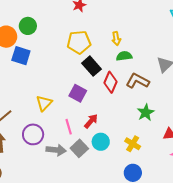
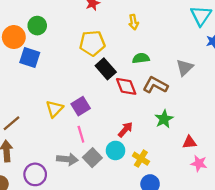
yellow arrow: (116, 39) -> (134, 22), moved
red diamond: (110, 82) -> (126, 86), turned -45
purple square: (78, 93) -> (81, 106), moved, turned 30
red arrow: (91, 121) -> (125, 130), moved
purple circle: (33, 134) -> (35, 174), moved
yellow cross: (133, 144) -> (141, 159), moved

